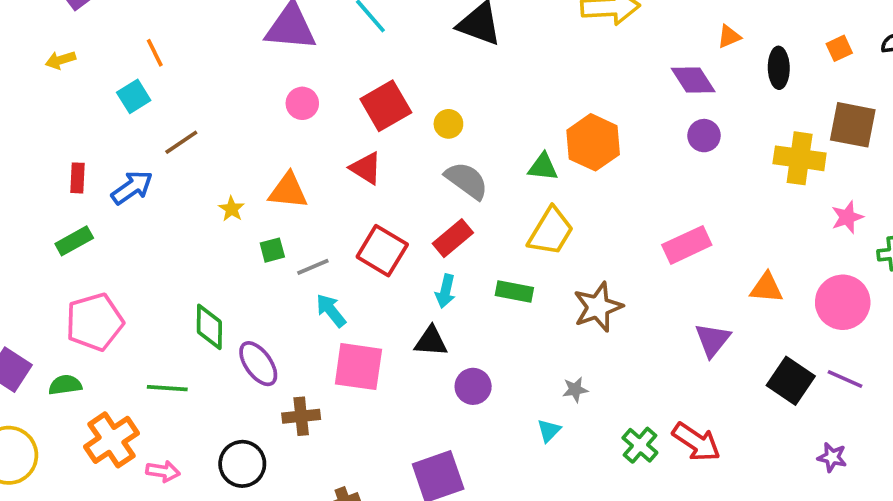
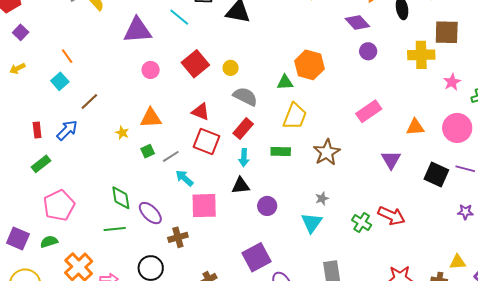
red triangle: (366, 168) -> (201, 112), moved
green line: (167, 388) -> (115, 229), moved
cyan triangle: (549, 431) -> (312, 223), size x1.6

